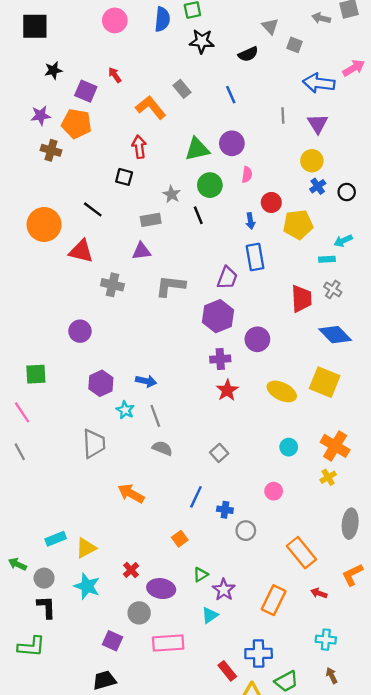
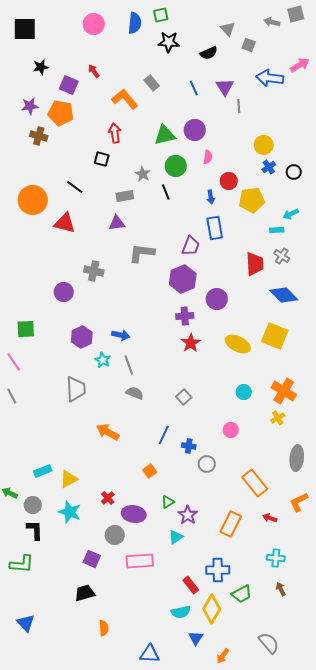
purple triangle: (318, 124) -> (225, 87), moved
gray cross: (112, 285) -> (94, 271), moved

